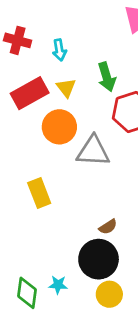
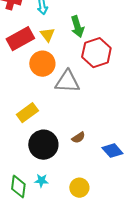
yellow rectangle: (39, 193) -> (27, 113), turned 75
black circle: (99, 259) -> (43, 145), moved

